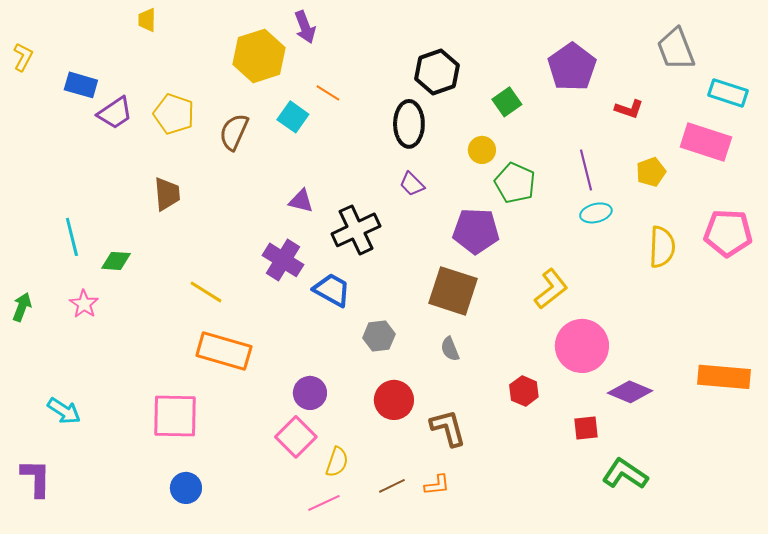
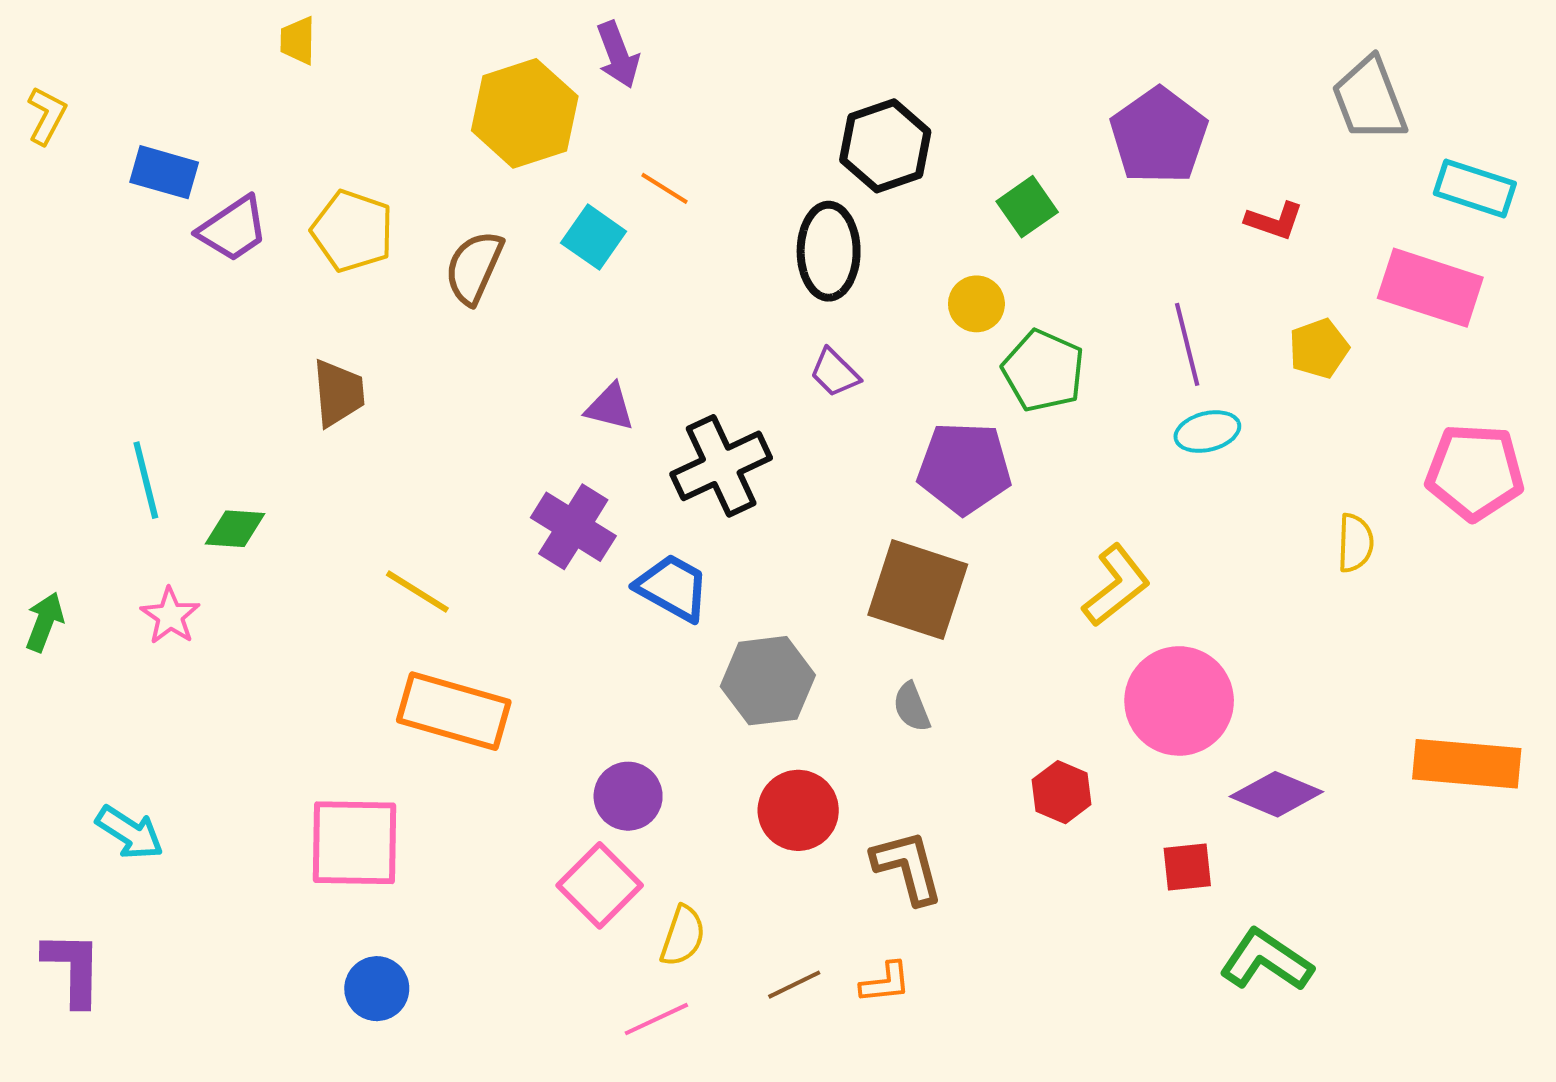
yellow semicircle: (662, 247) -> (1355, 543), moved, size x0.7
gray hexagon: (379, 336) -> (768, 681), size x1.4

